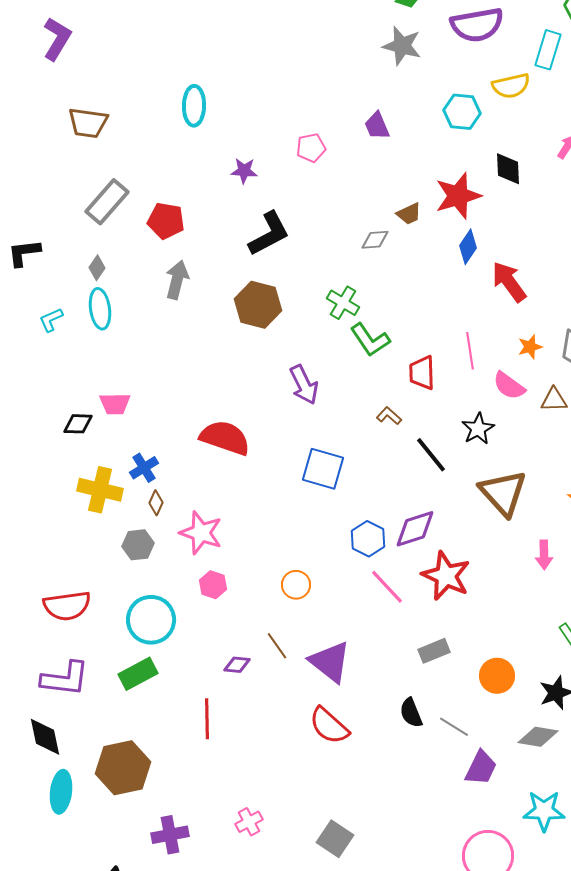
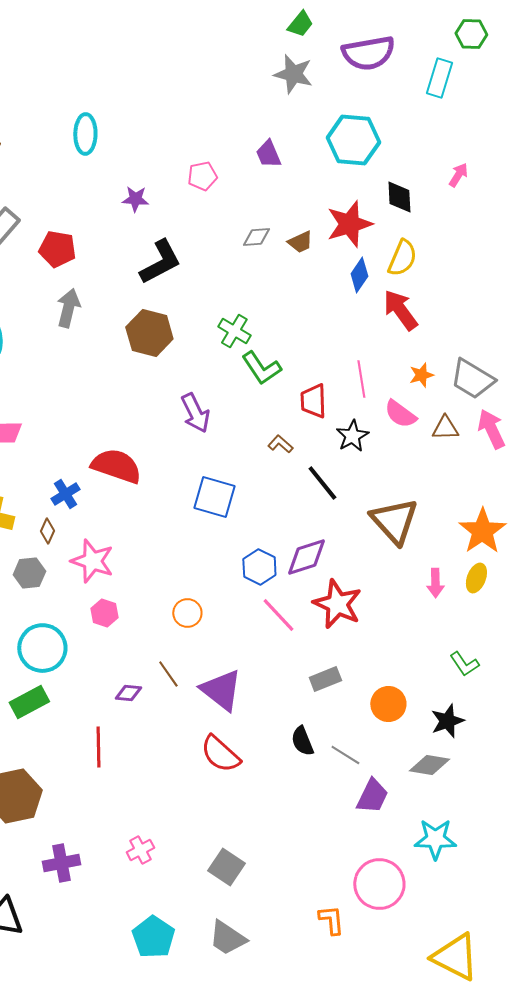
yellow semicircle: (511, 86) -> (402, 258), moved, turned -54
cyan hexagon: (462, 112) -> (353, 140), size x1.4
gray diamond: (375, 240) -> (256, 237), moved
black star: (478, 429) -> (352, 436), moved
blue cross: (144, 468) -> (65, 494), moved

